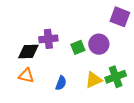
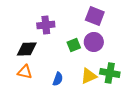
purple square: (120, 17) -> (95, 16), moved
purple cross: (48, 39) -> (46, 25), moved
green cross: (116, 77) -> (110, 73), turned 30

